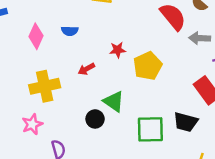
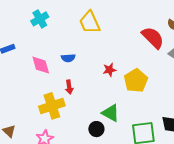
pink diamond: (36, 36) -> (41, 65), turned -35
red arrow: (86, 69) -> (69, 87), moved, turned -64

